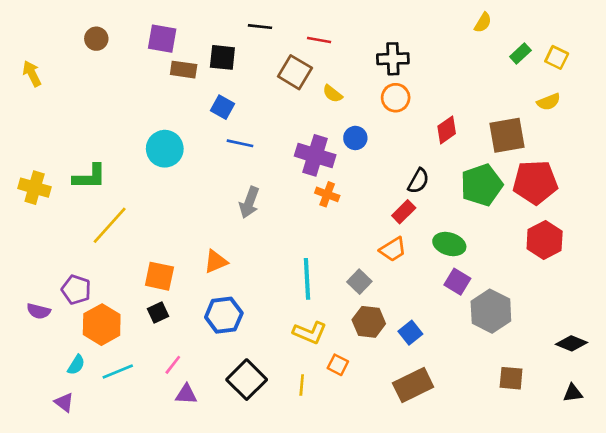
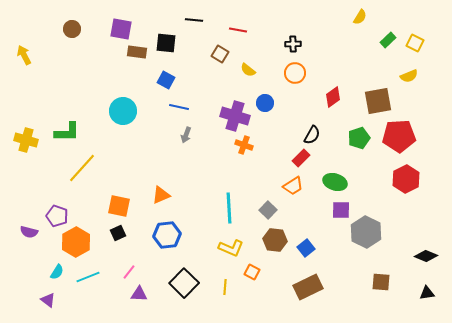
black cross: (393, 59) -> (293, 44), size x0.7
brown square: (295, 72) -> (220, 54), size x0.7
green pentagon: (482, 185) -> (359, 138), size x0.7
gray arrow: (249, 202) -> (186, 135), moved, size x0.7
purple square: (457, 282) -> (341, 210), turned -30

